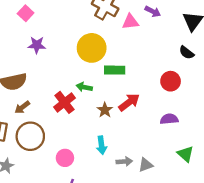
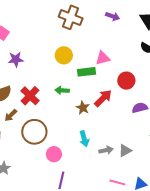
pink triangle: (130, 22) -> (103, 58), moved
yellow circle: (92, 48) -> (64, 55), size x0.7
red circle: (171, 81) -> (126, 81), moved
red cross: (65, 102) -> (30, 96), moved
brown circle: (30, 136) -> (34, 132), moved

